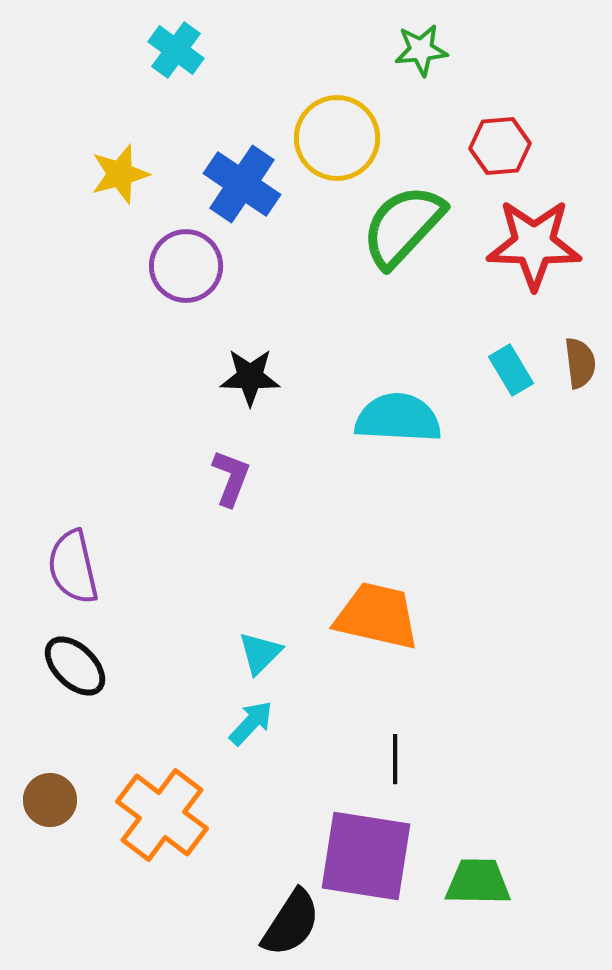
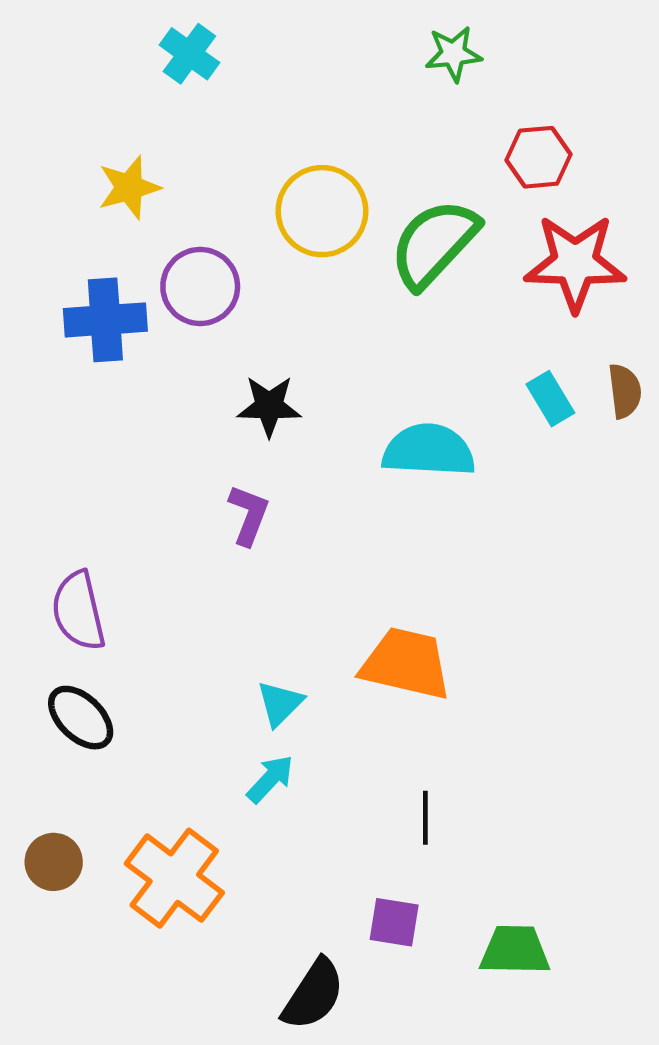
yellow circle: (337, 138) -> (322, 211), moved
blue cross: (242, 184) -> (105, 320), moved, turned -38
purple square: (366, 856) -> (394, 922), size x0.5

